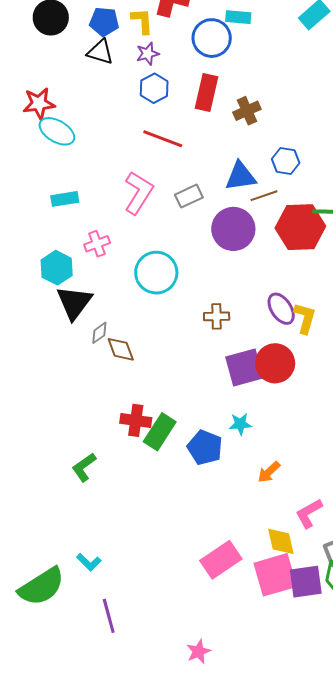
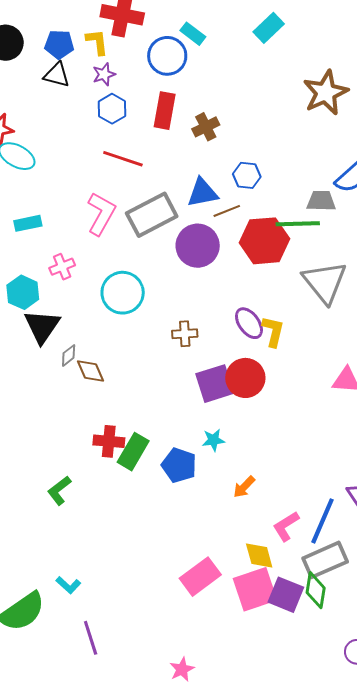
cyan rectangle: (238, 17) -> (193, 34), turned 35
gray rectangle: (189, 196) -> (152, 215), size x1.8
purple square: (306, 582) -> (286, 595), turned 33

